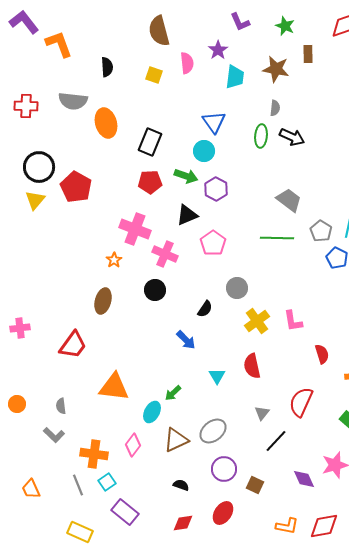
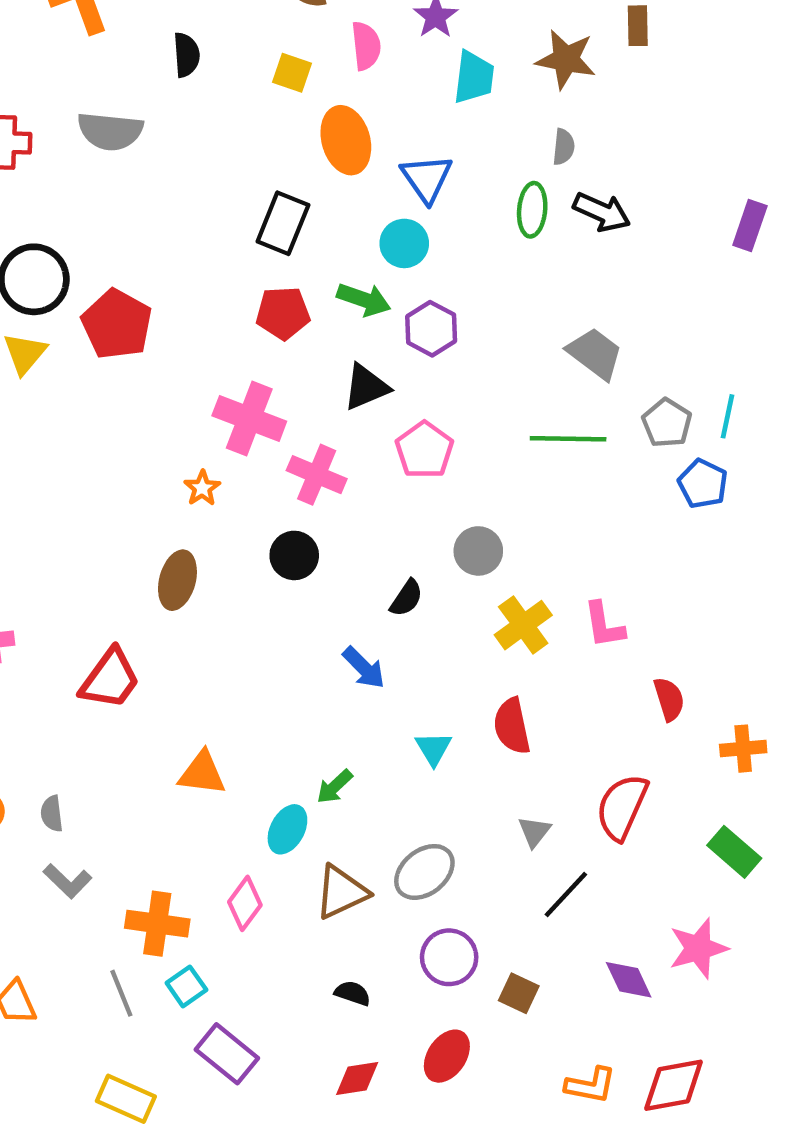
orange ellipse: (106, 123) -> (346, 140), moved
orange triangle: (114, 387) -> (202, 773), size x0.7
gray semicircle: (61, 406) -> (52, 814), moved

